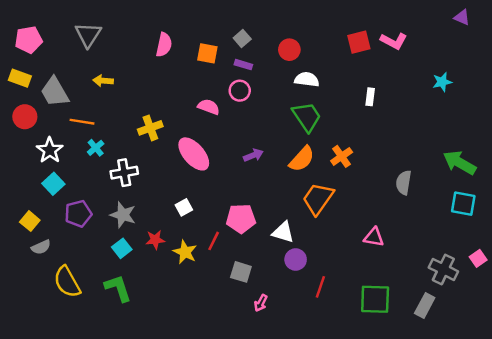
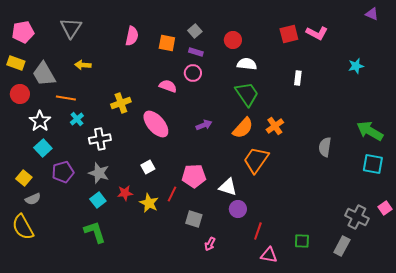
pink triangle: (374, 237) -> (269, 255), moved
yellow semicircle: (67, 282) -> (23, 227), moved
green square: (375, 299) -> (302, 241), size x0.6

